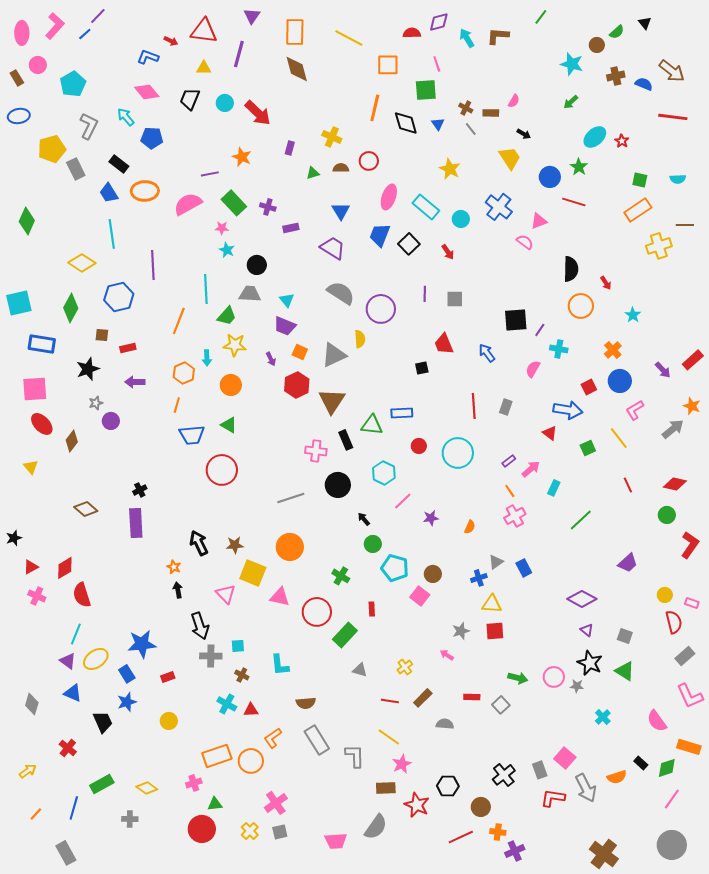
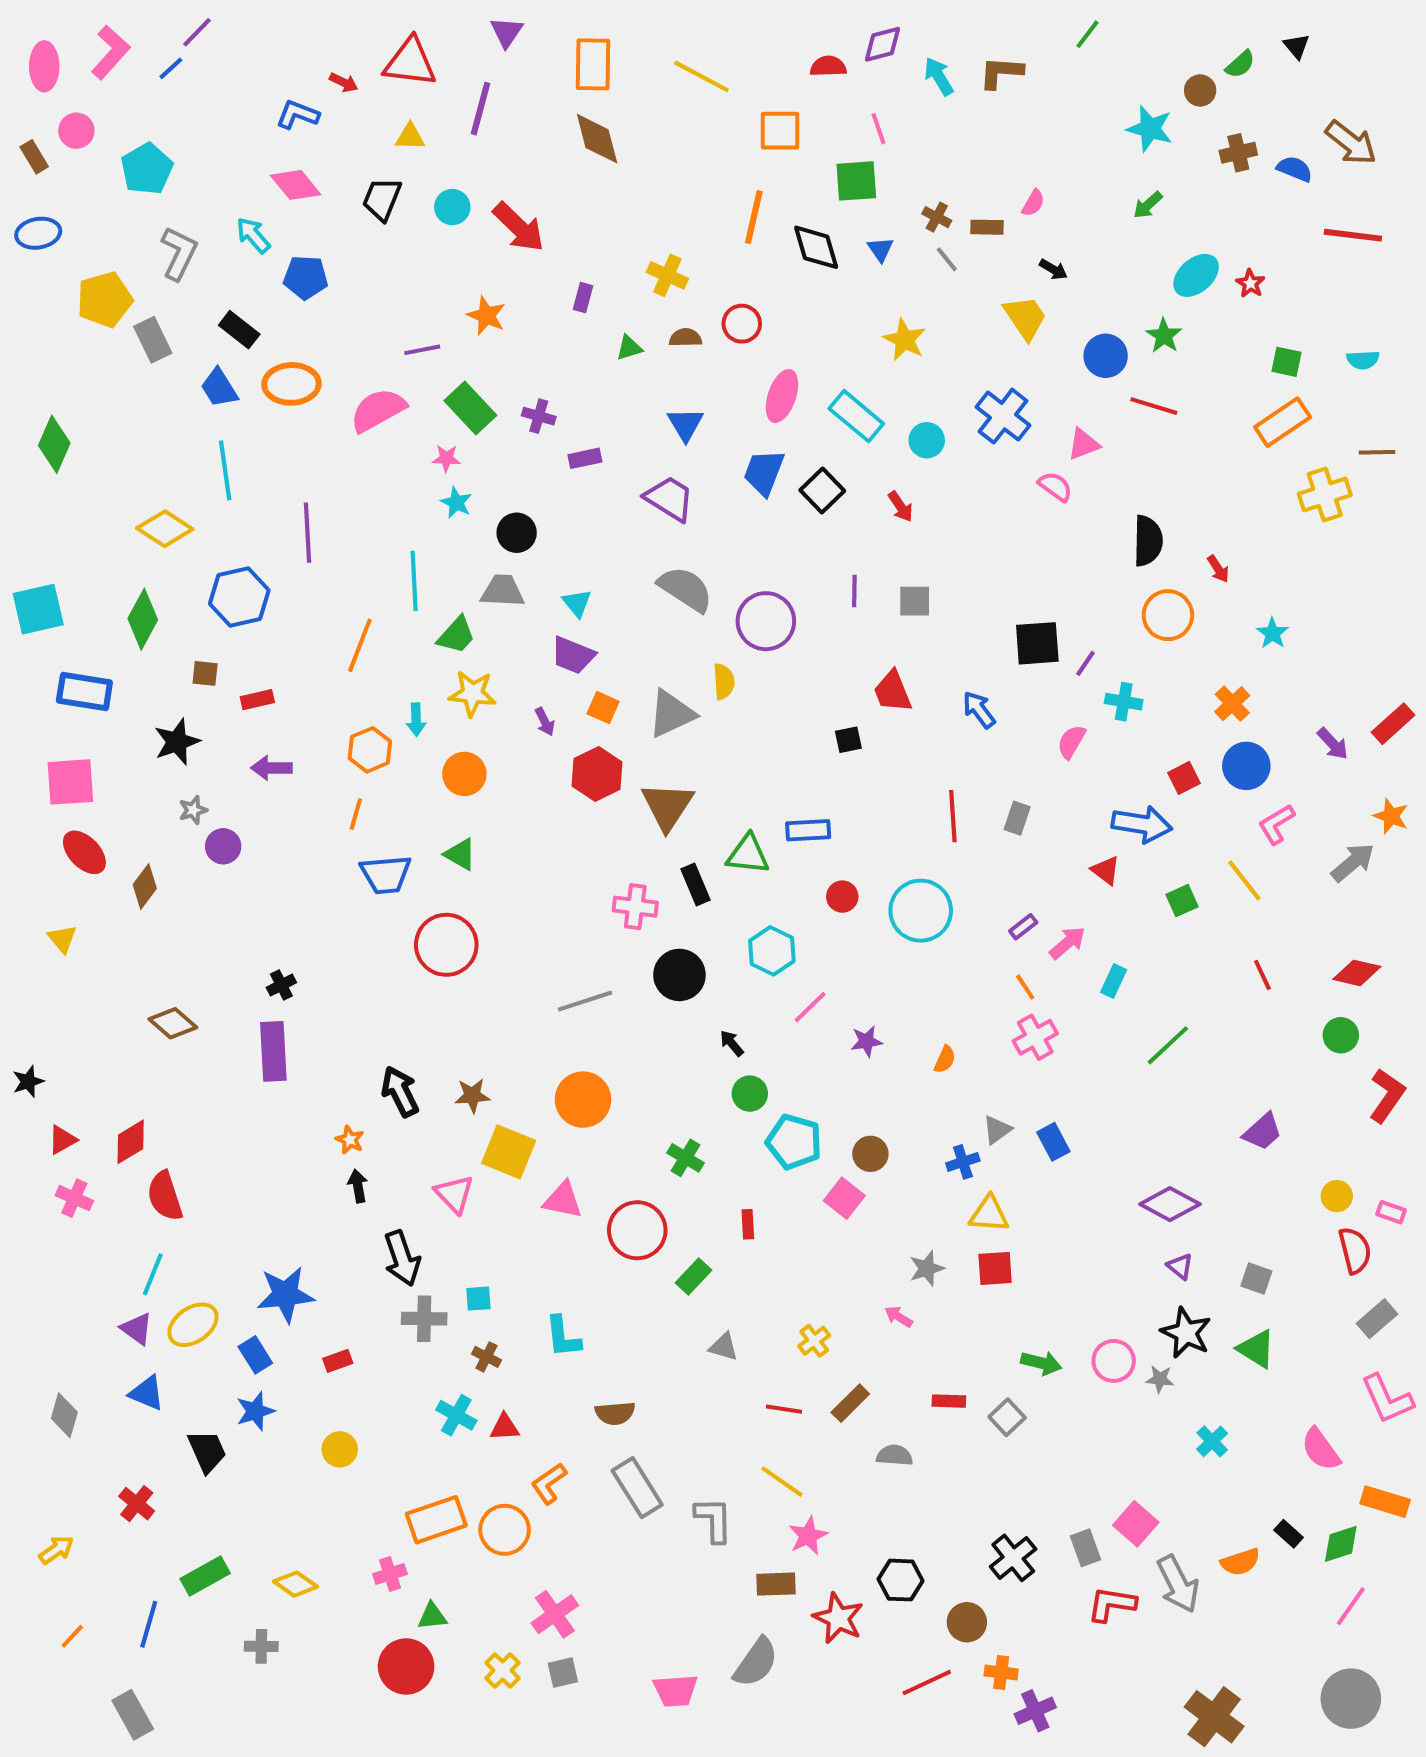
green rectangle: (345, 635) -> (694, 1276), size x0.7

